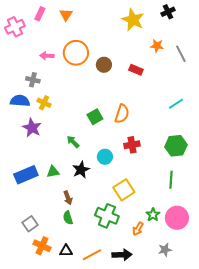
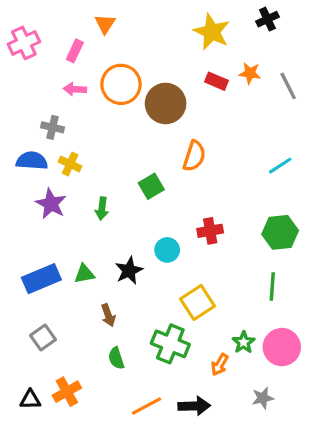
pink rectangle: (40, 14) -> (75, 51), moved
brown circle: (104, 65) -> (166, 103), size x1.6
red rectangle: (136, 70) -> (217, 81), moved
orange semicircle: (122, 114) -> (194, 156), moved
green arrow: (73, 142) -> (102, 209), moved, turned -128
green semicircle: (68, 218) -> (116, 358), moved
gray square: (30, 224) -> (43, 337), moved
orange cross: (42, 246) -> (67, 392), turned 36
black triangle: (66, 251) -> (30, 400), moved

